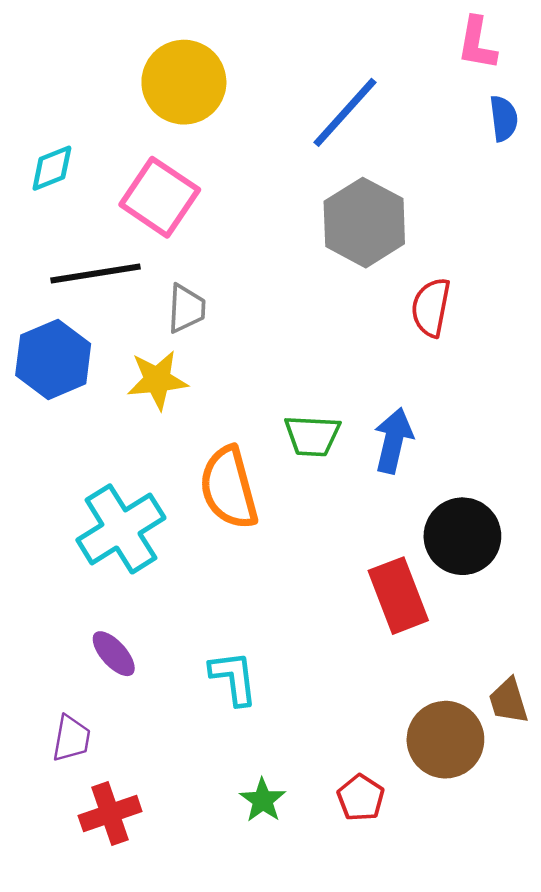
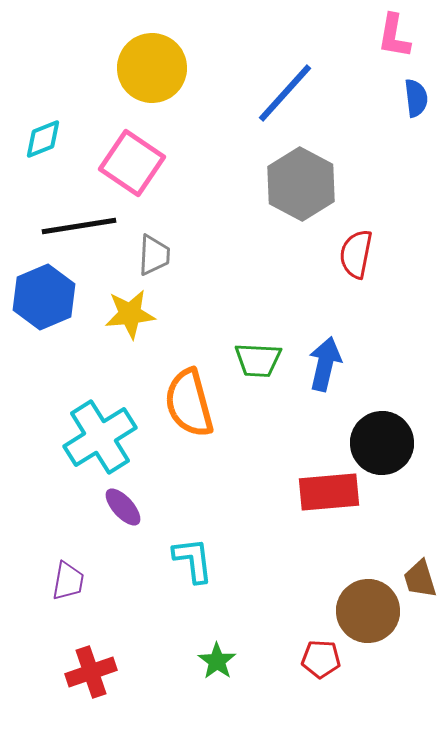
red rectangle: (398, 596) -> (329, 492), turned -74
purple ellipse: (114, 654) -> (123, 507), moved
purple trapezoid: (71, 738) -> (68, 581), moved
red pentagon: (361, 798) -> (321, 659), moved, turned -30

